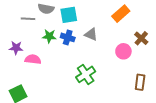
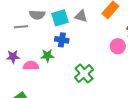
gray triangle: (91, 34) -> (81, 16), moved
green star: (49, 36) -> (47, 56), moved

